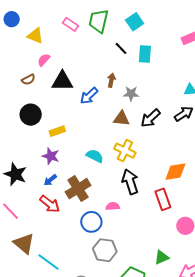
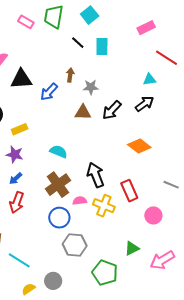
yellow cross: (125, 151) -> (104, 206), moved
orange diamond: (175, 172) -> (139, 146), moved, turned 50
brown cross: (78, 189) -> (58, 185), moved
red arrow: (50, 204) -> (17, 202), turned 75

